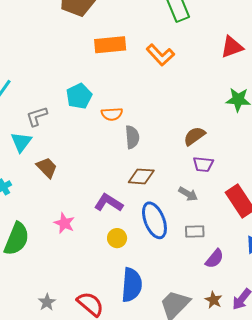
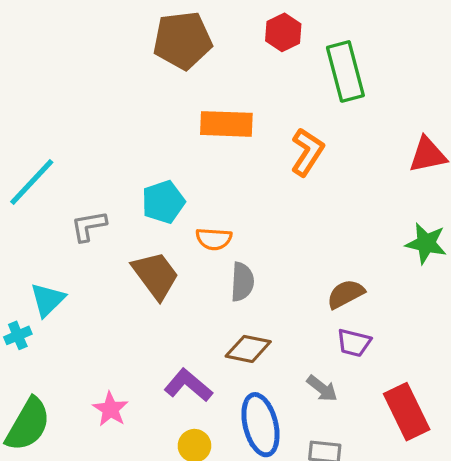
orange L-shape: (160, 55) -> (307, 152), turned -112
cyan triangle: (21, 142) -> (48, 300), moved
brown trapezoid: (47, 168) -> (156, 275), moved, size x1.4

